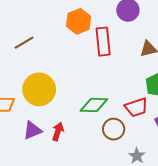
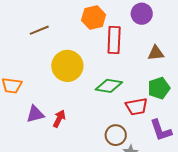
yellow circle: (39, 89) -> (67, 66), moved
green diamond: (94, 105) -> (109, 86), moved
brown circle: (114, 129) -> (116, 135), moved

